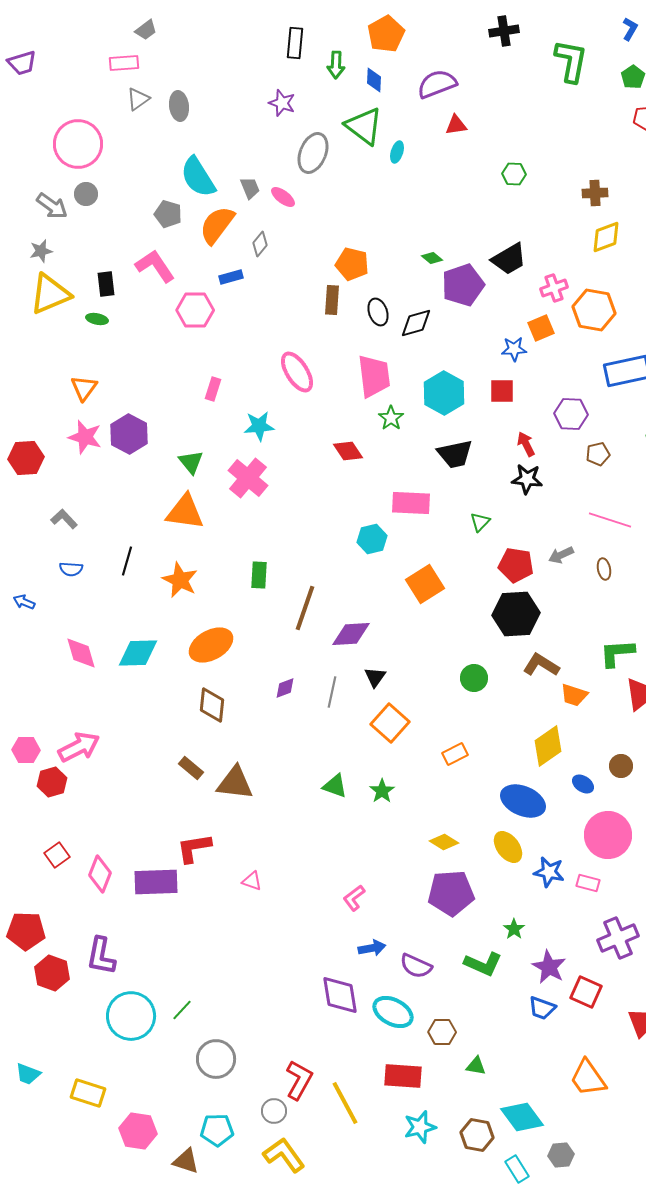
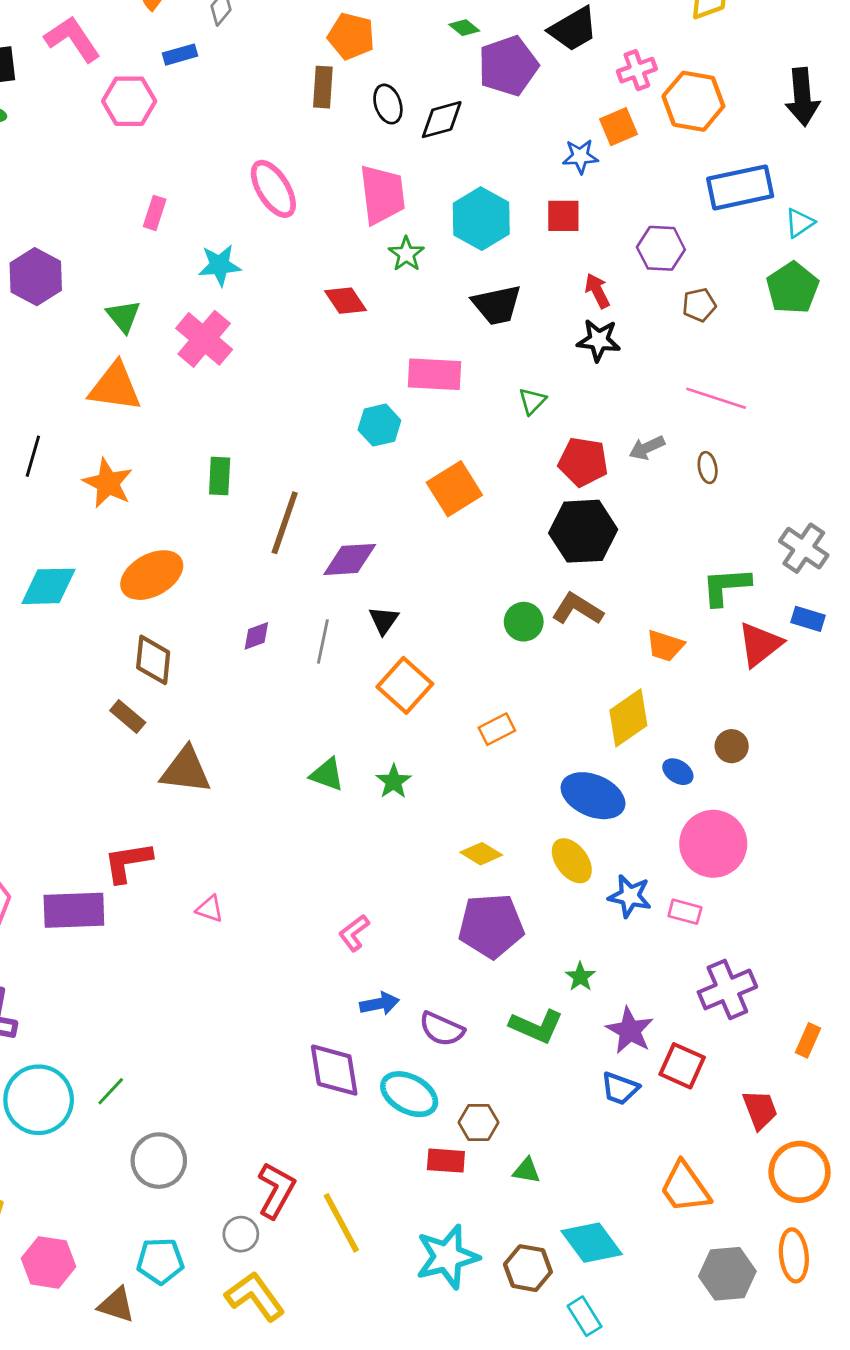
brown L-shape: (541, 665) -> (577, 609), moved
brown rectangle: (191, 768) -> (128, 716), moved
red rectangle: (403, 1076) -> (446, 1161), moved, size x0.7
cyan star: (420, 1127) -> (447, 1257), size x1.4
gray hexagon: (561, 1155) -> (727, 1274), moved, size x1.5

